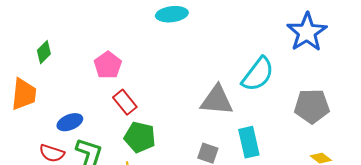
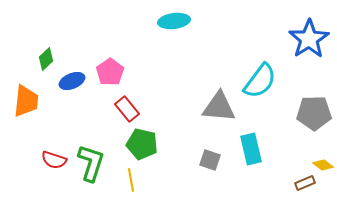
blue ellipse: (70, 122) -> (72, 81), moved

